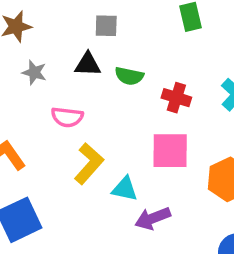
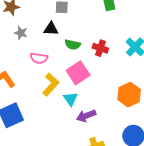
green semicircle: (129, 76) -> (73, 45), moved
pink square: (170, 151) -> (78, 73), moved, turned -35
cyan triangle: (125, 189) -> (71, 99), turned 42

